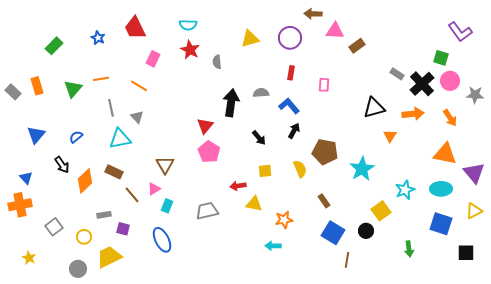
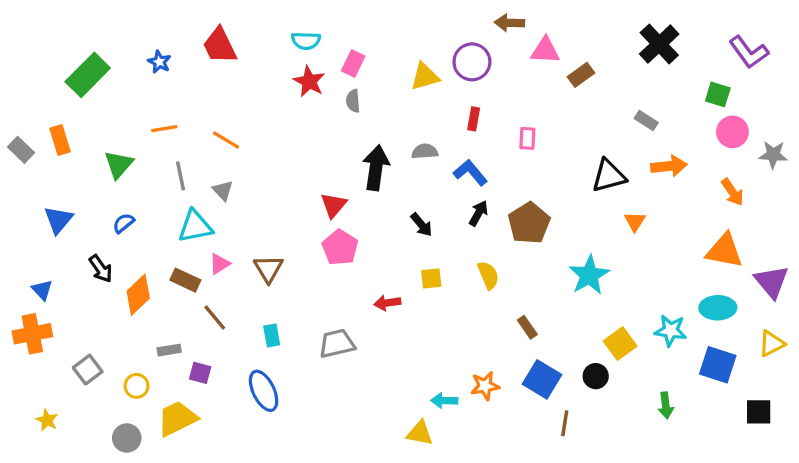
yellow triangle: (250, 39) -> (425, 77), moved
green rectangle: (54, 46) -> (88, 75), size x1.5
pink rectangle: (153, 59) -> (353, 64), moved
black cross: (422, 84) -> (659, 44), moved
green triangle: (73, 89) -> (119, 164), moved
orange arrow: (413, 114) -> (669, 166), moved
brown pentagon: (325, 152) -> (529, 223), moved, turned 30
pink triangle: (154, 189) -> (220, 264), moved
cyan star: (405, 190) -> (671, 331), moved, turned 30
yellow triangle: (254, 204) -> (420, 433), moved
cyan rectangle: (167, 206) -> (272, 335), turned -32
orange star: (284, 220) -> (485, 386), moved

